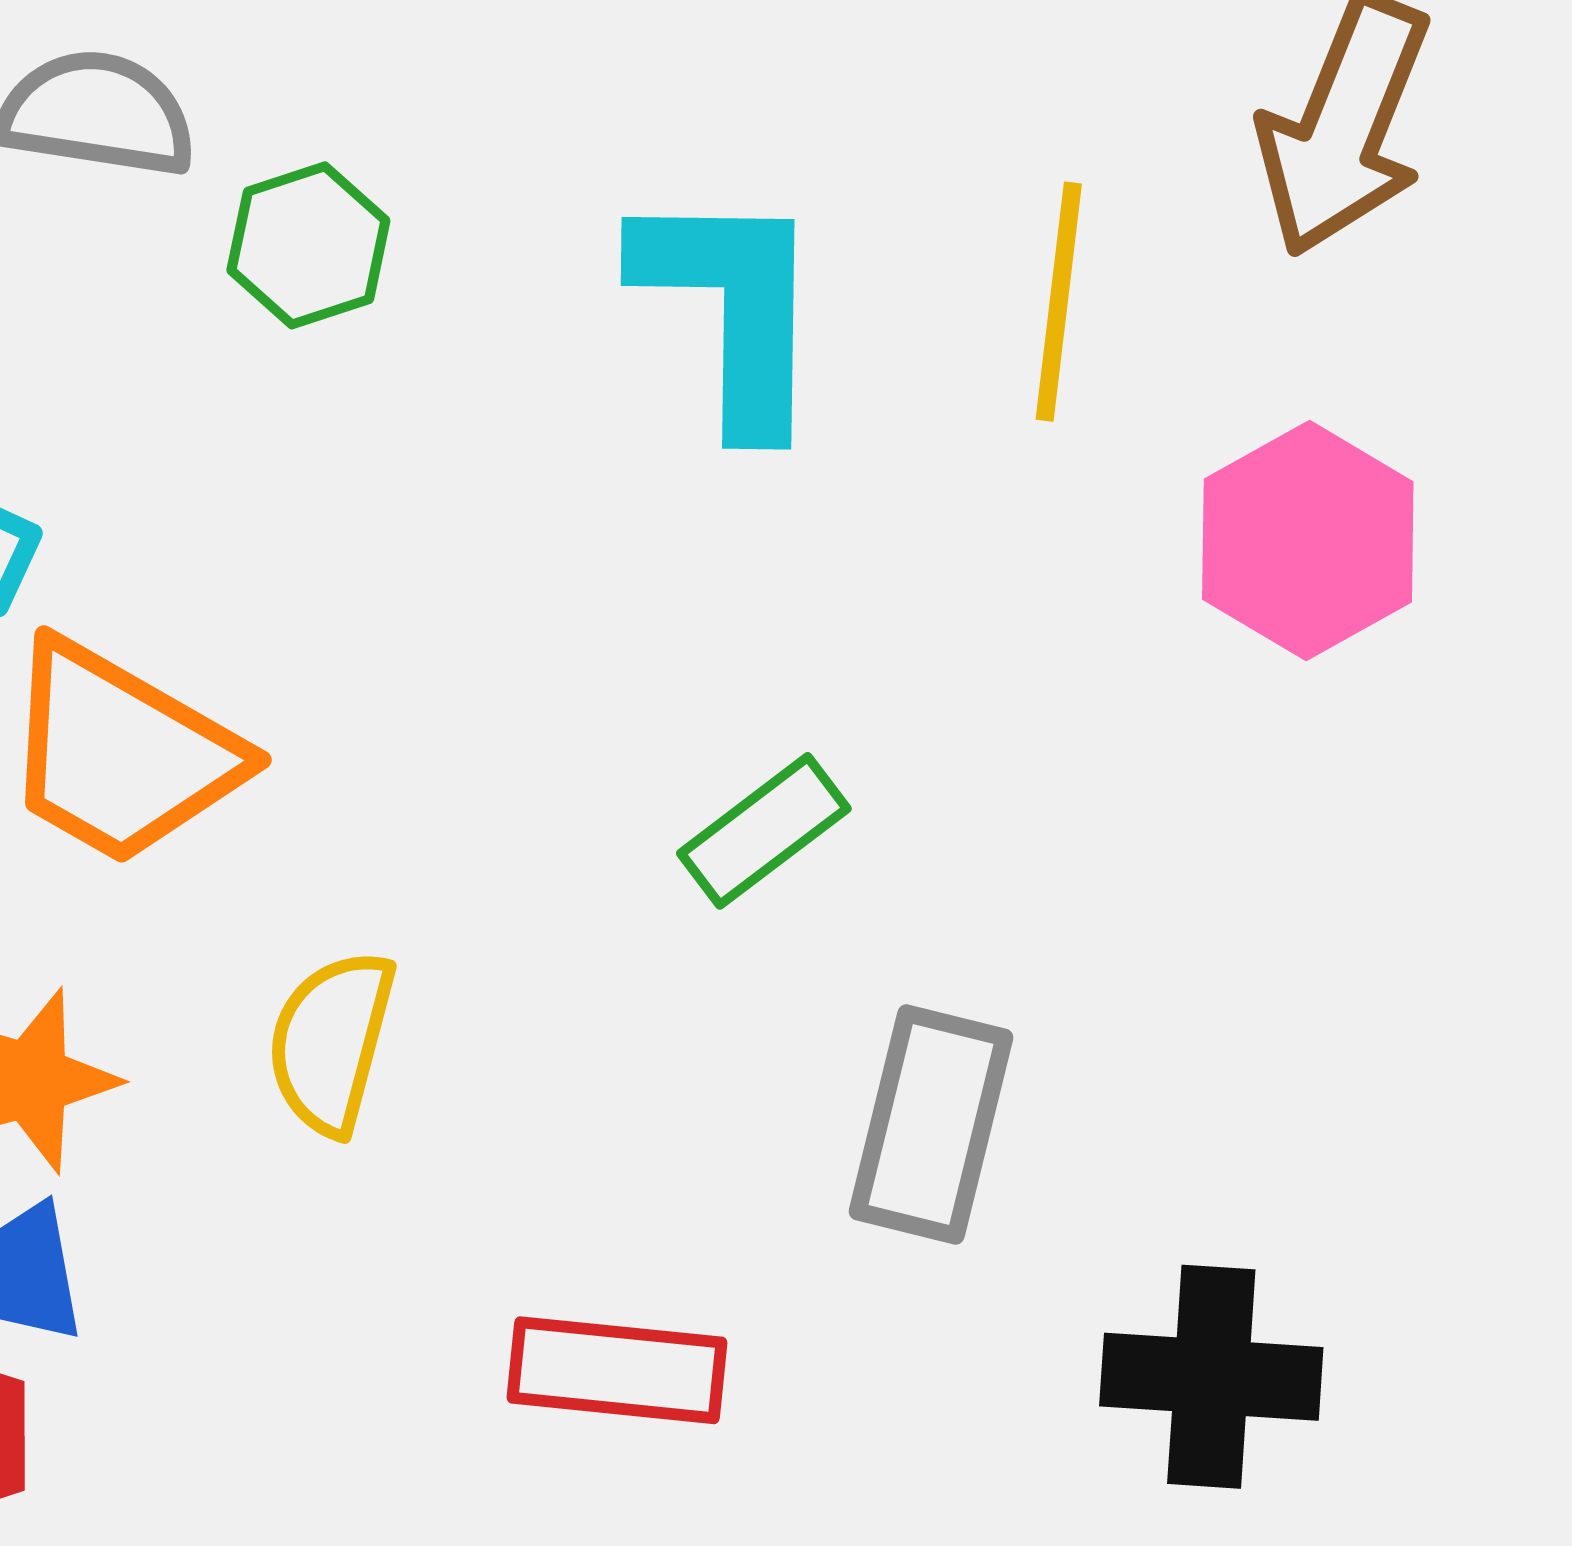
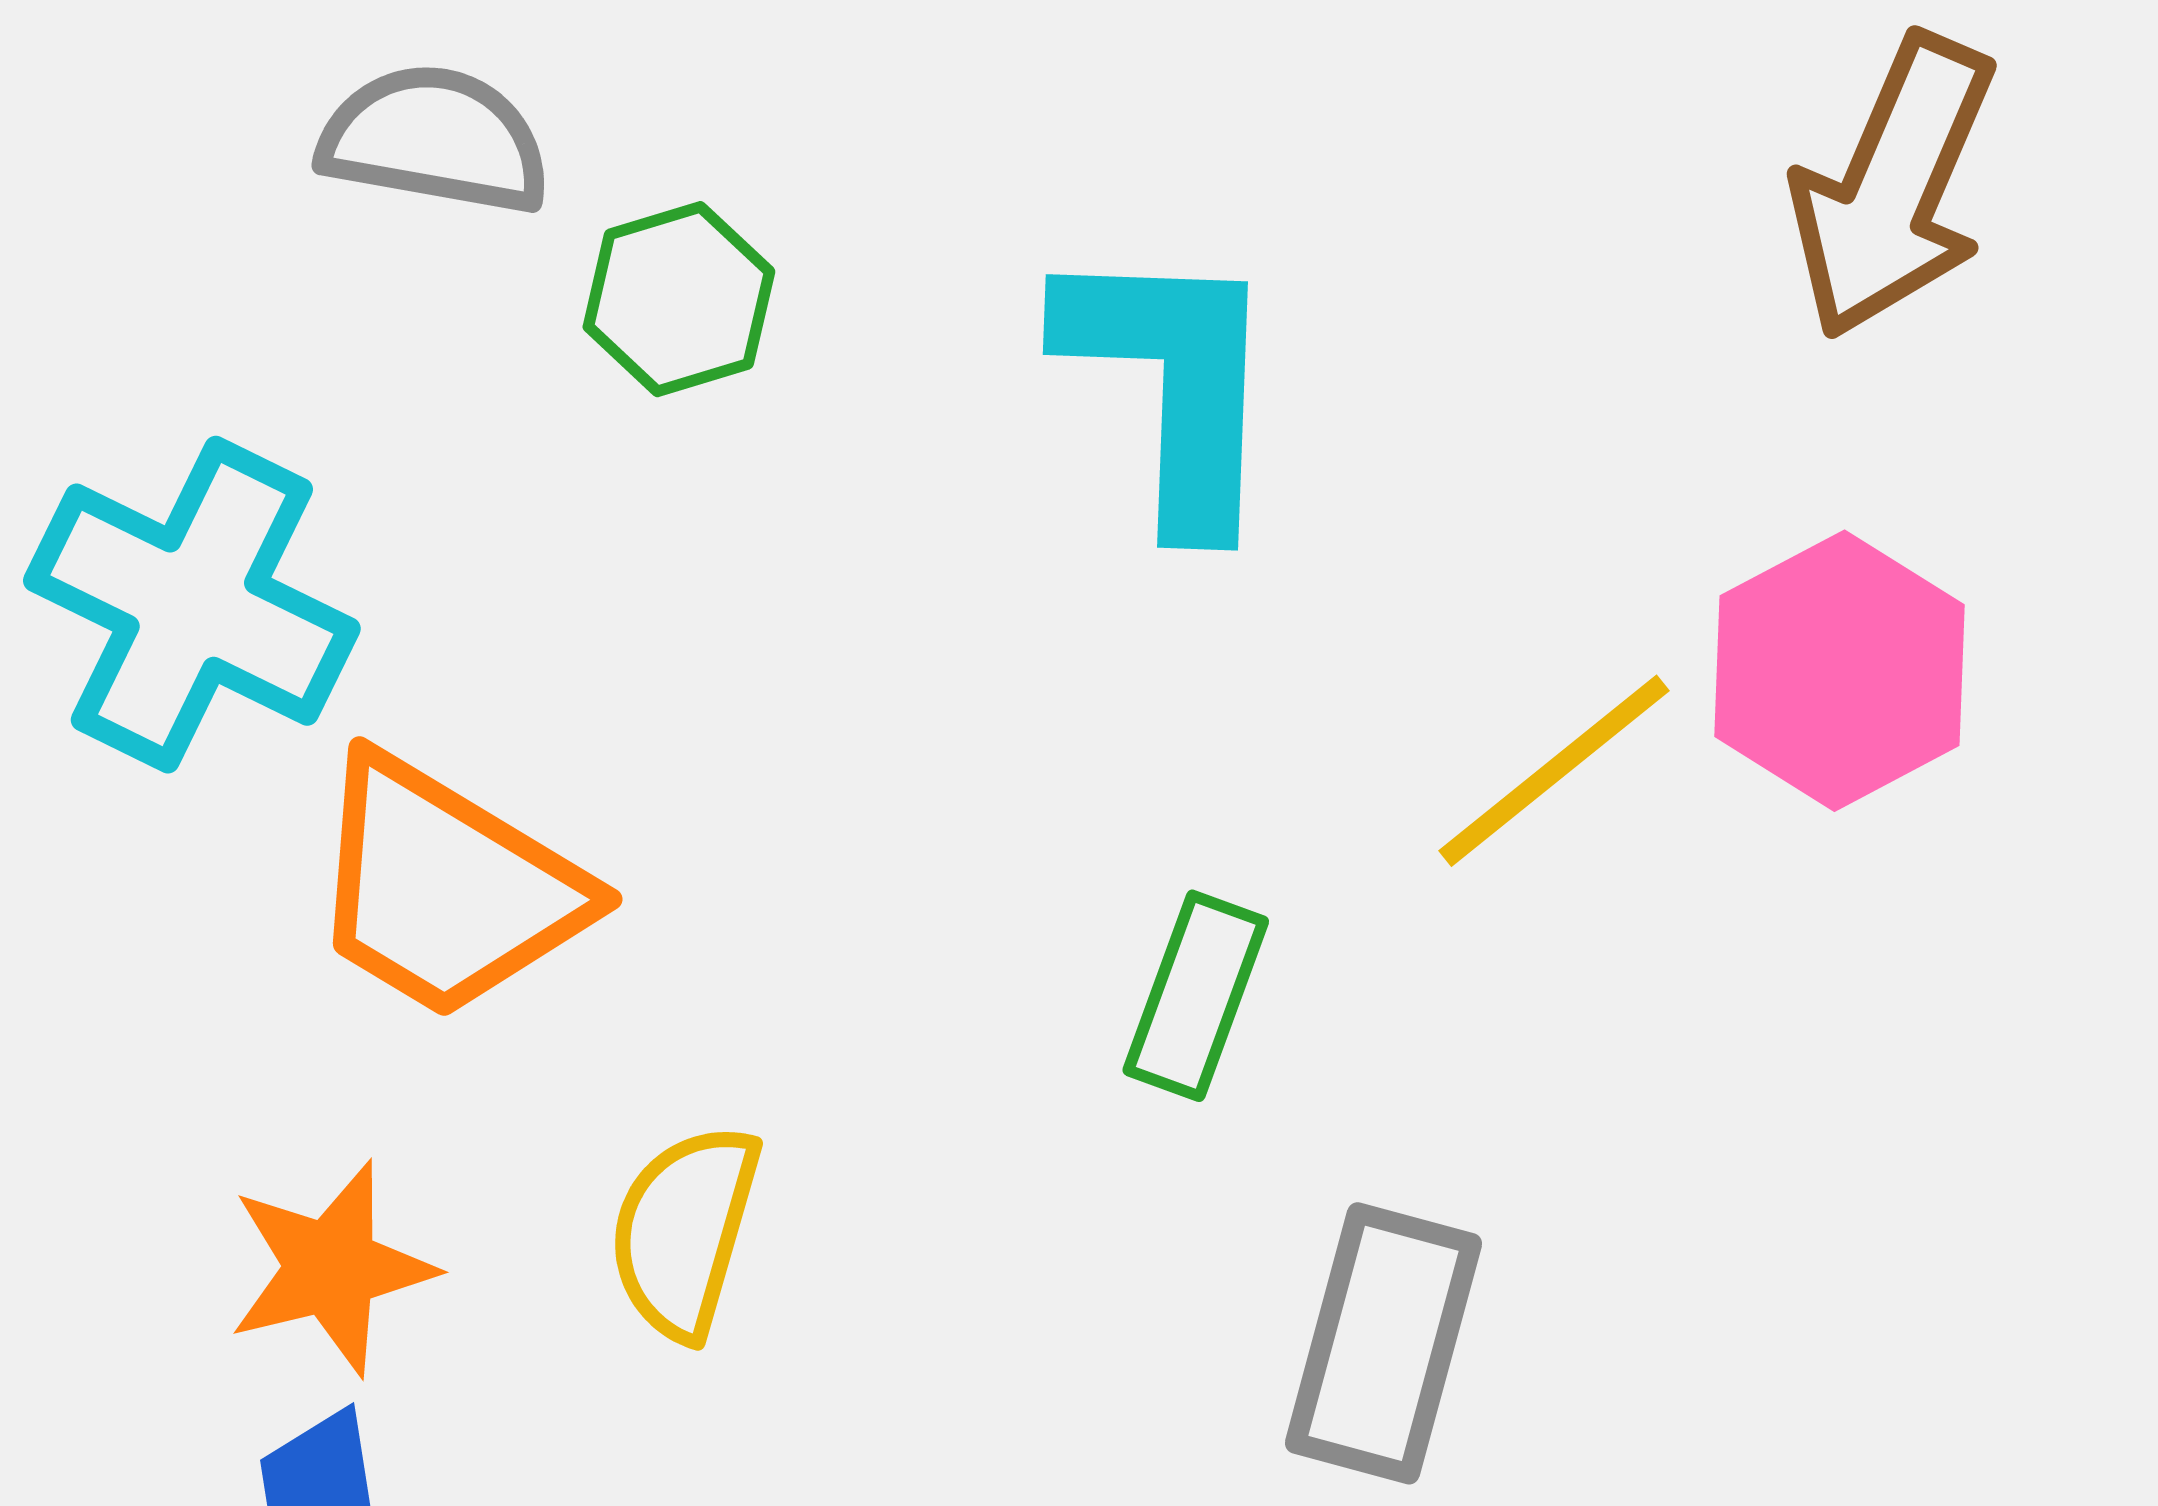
yellow line: (1059, 302) -> (1554, 771), moved, turned 43
green rectangle: (764, 831) -> (1196, 996), turned -34

